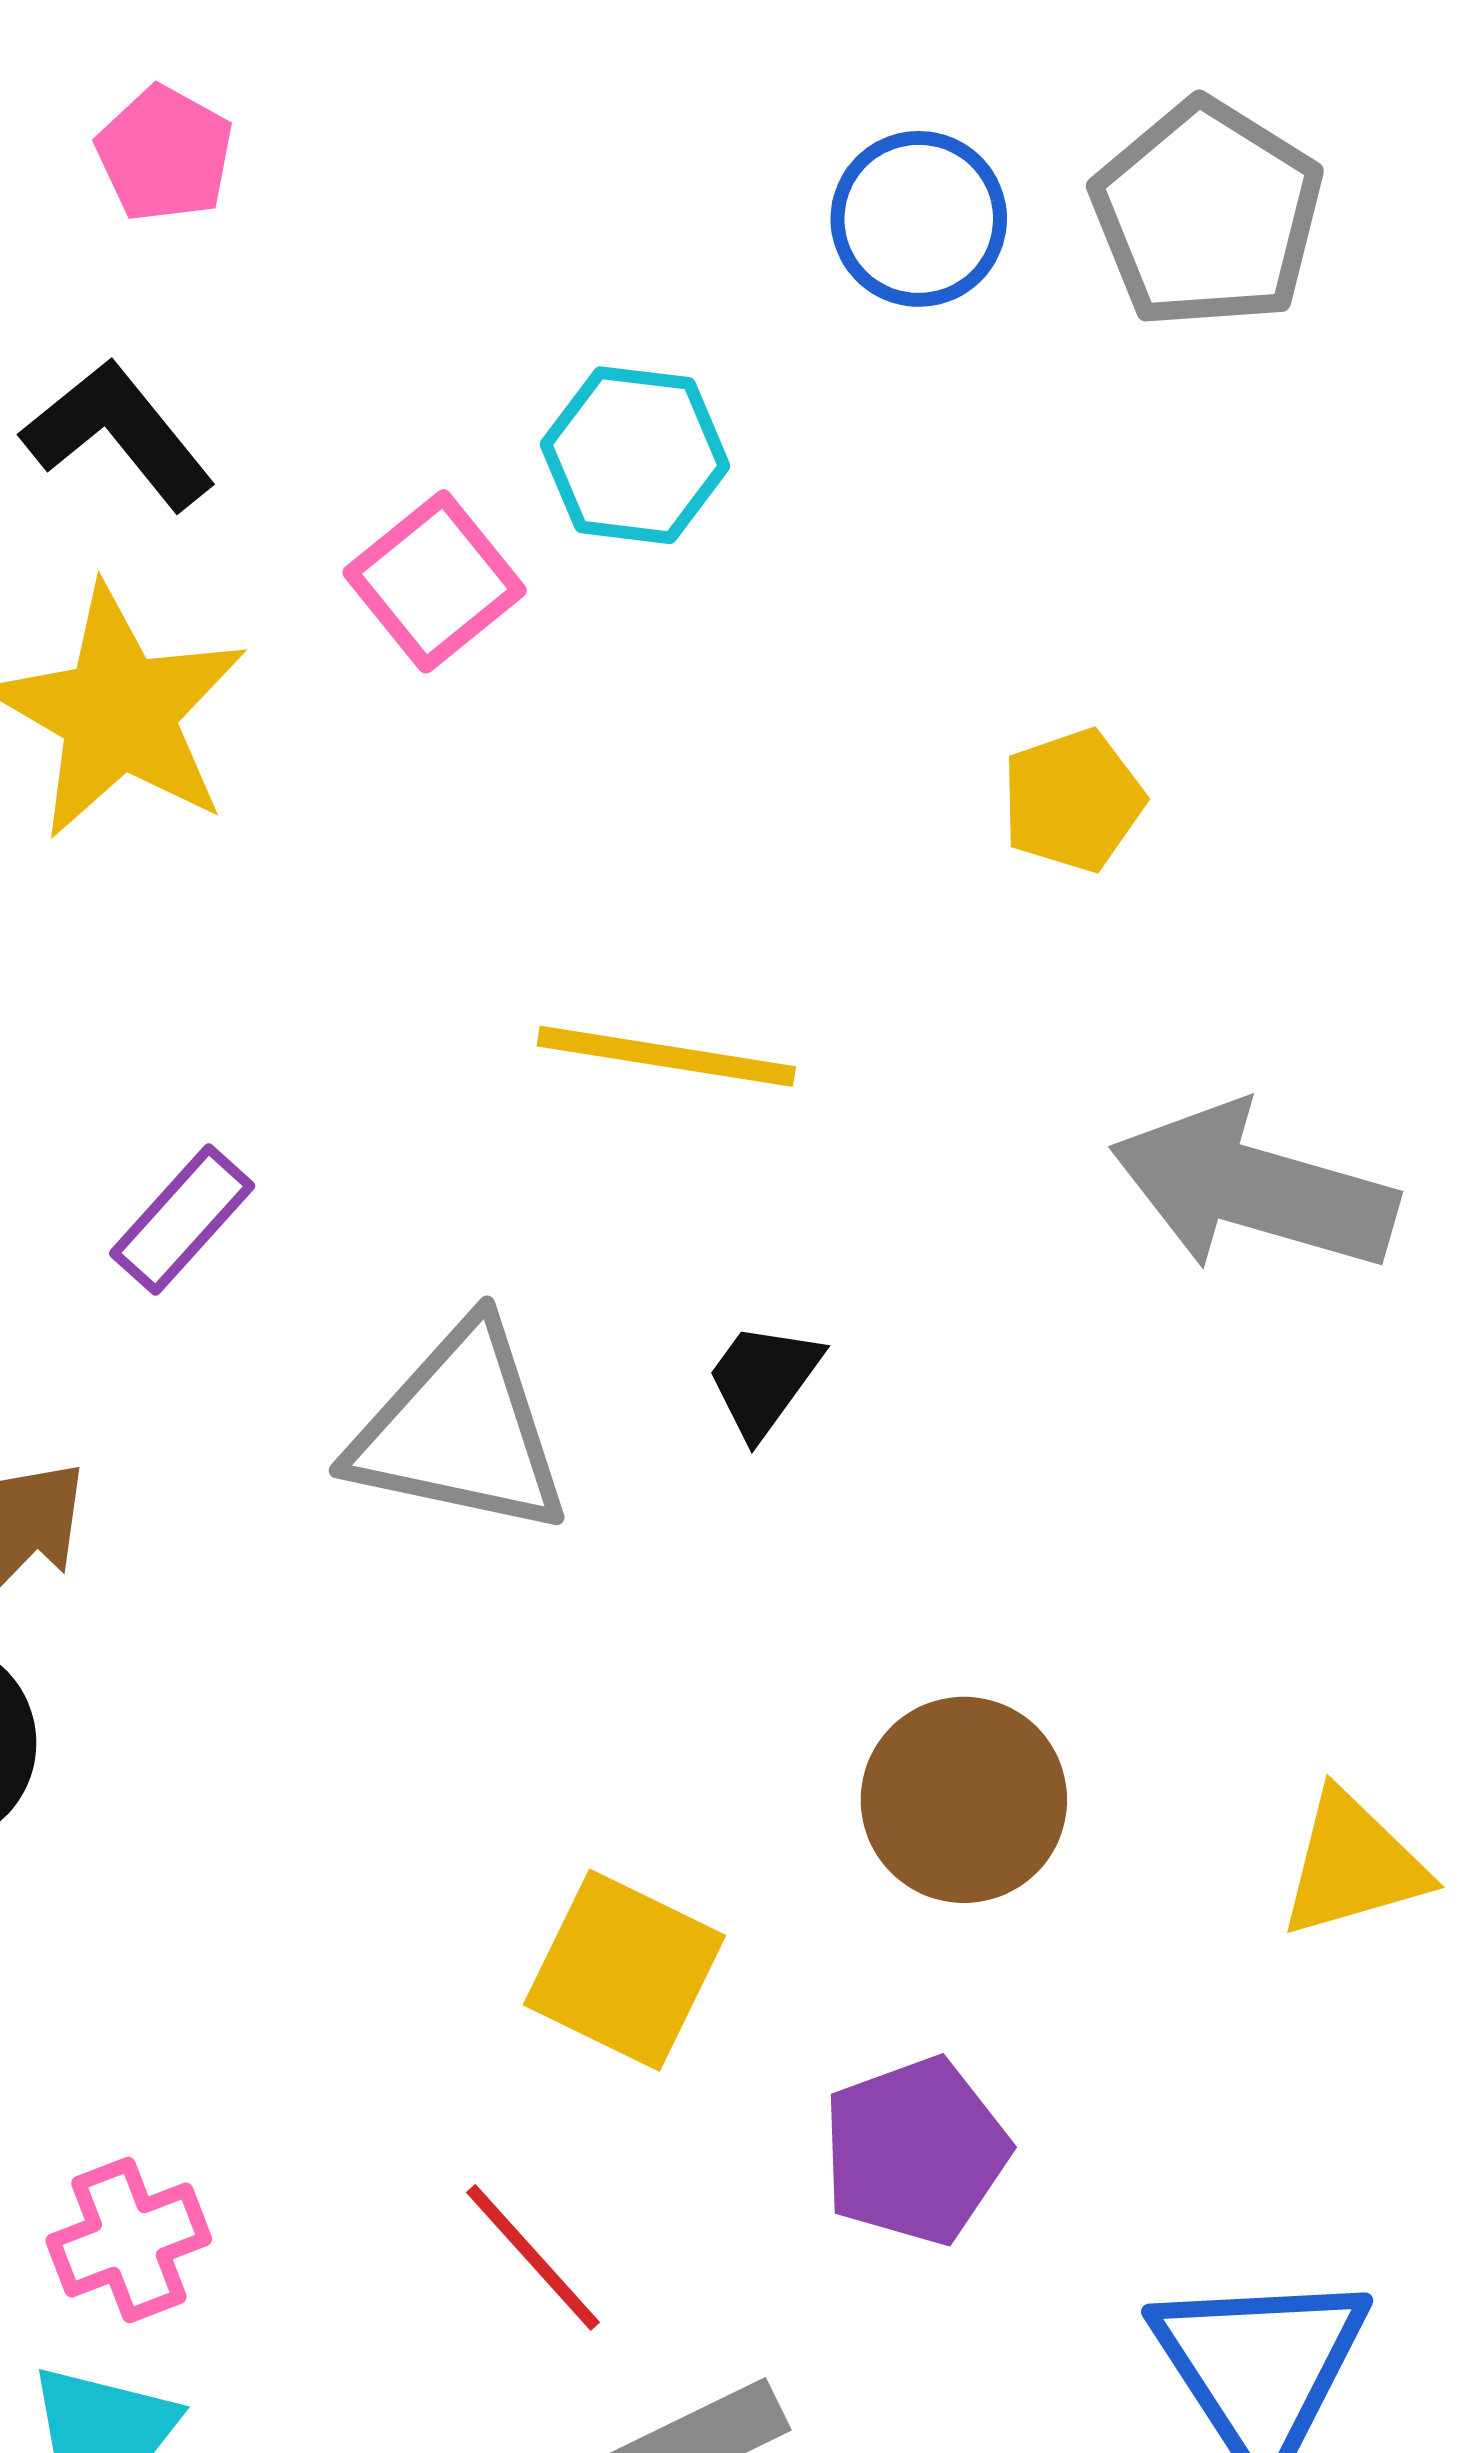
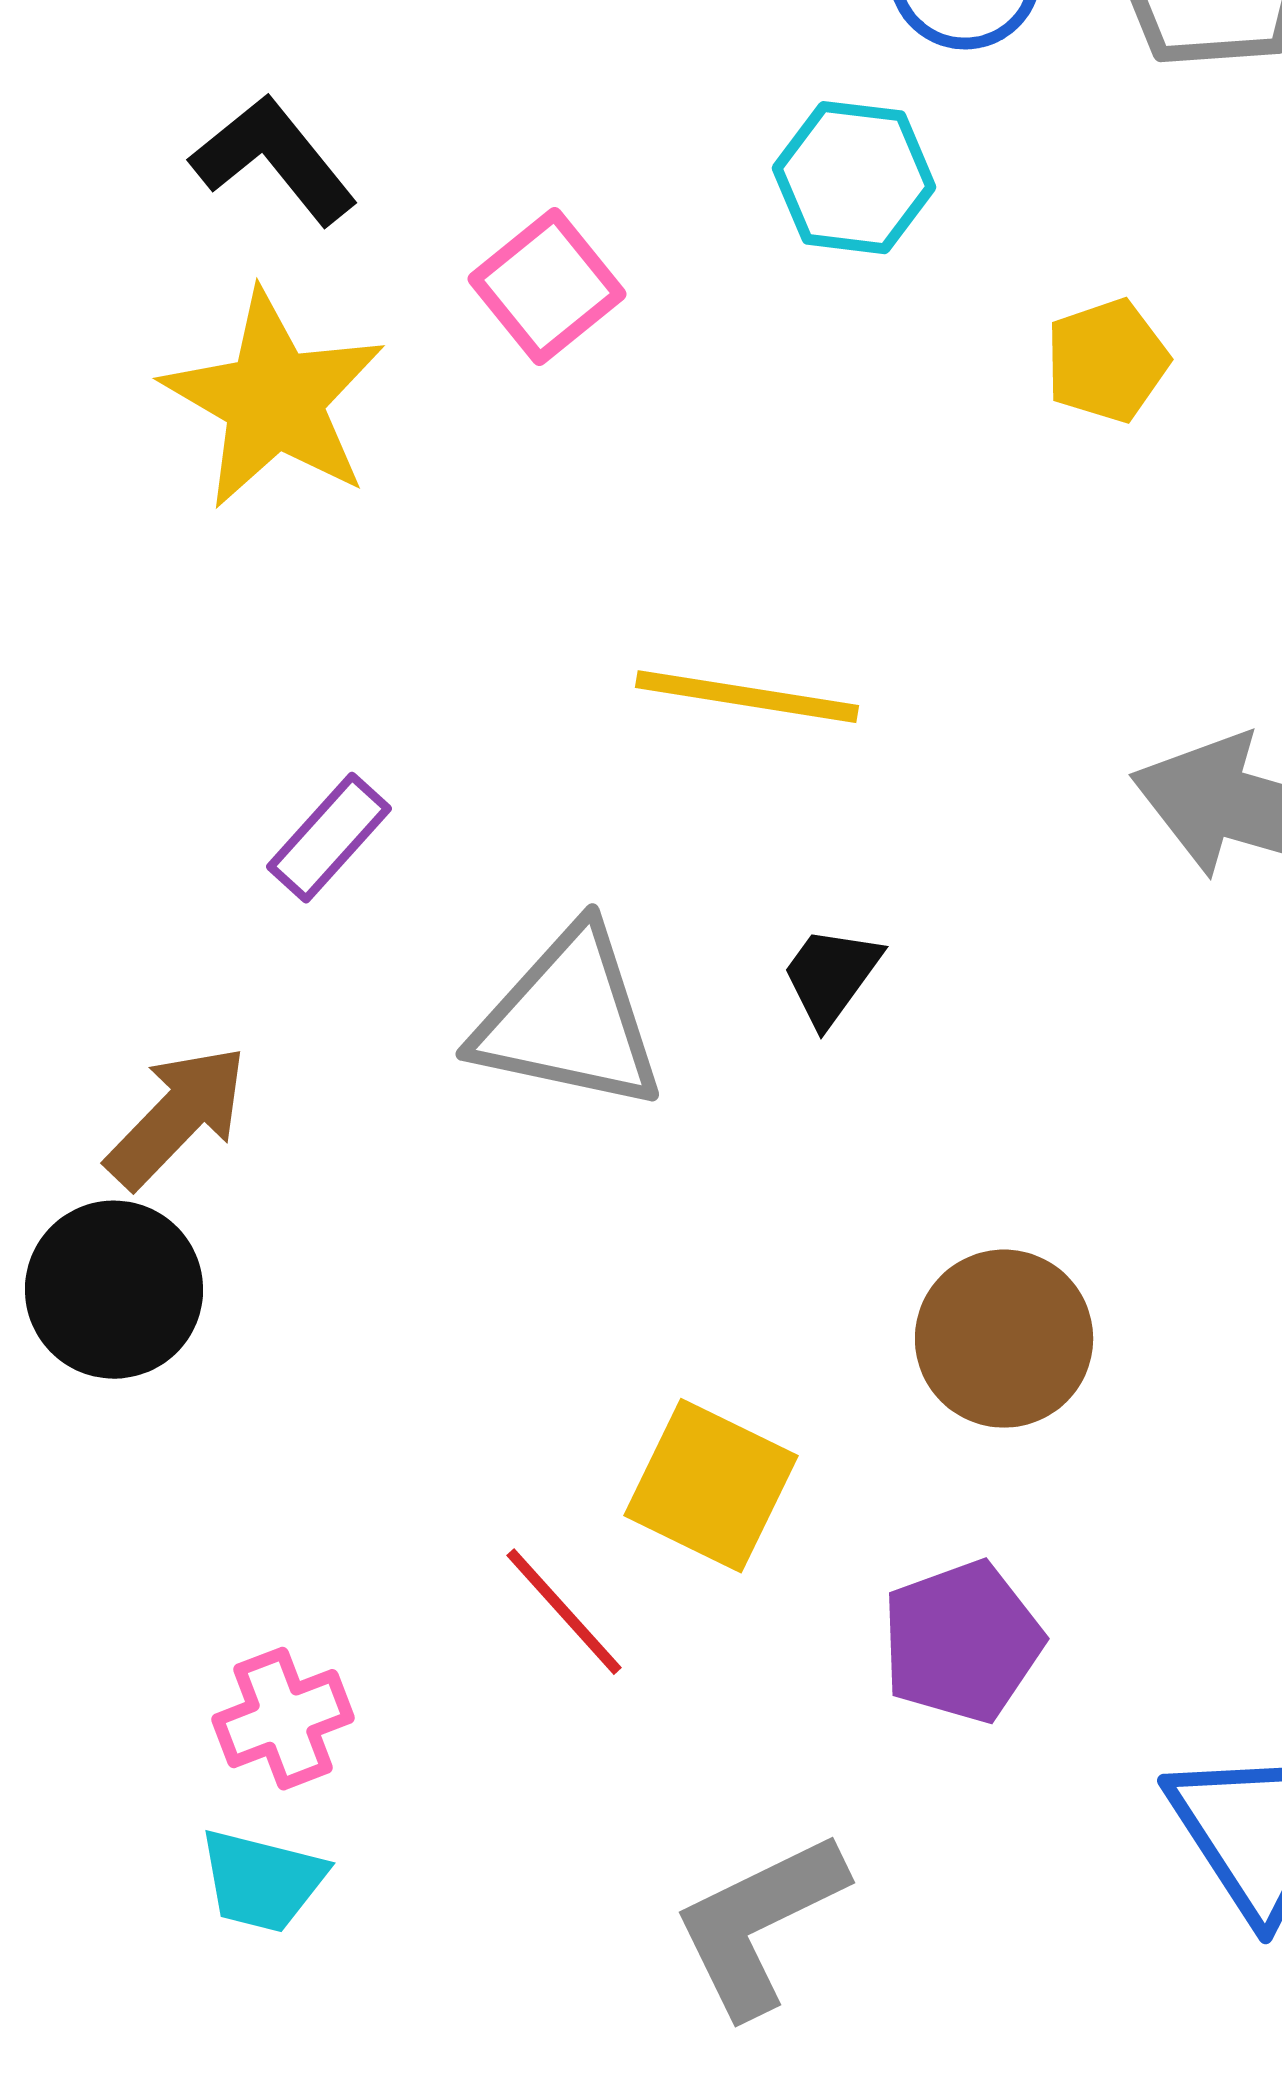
cyan hexagon: (635, 455) -> (854, 178), moved
yellow pentagon: (1073, 800) -> (1107, 361), moved
red line: (533, 2257) -> (564, 1612), moved

